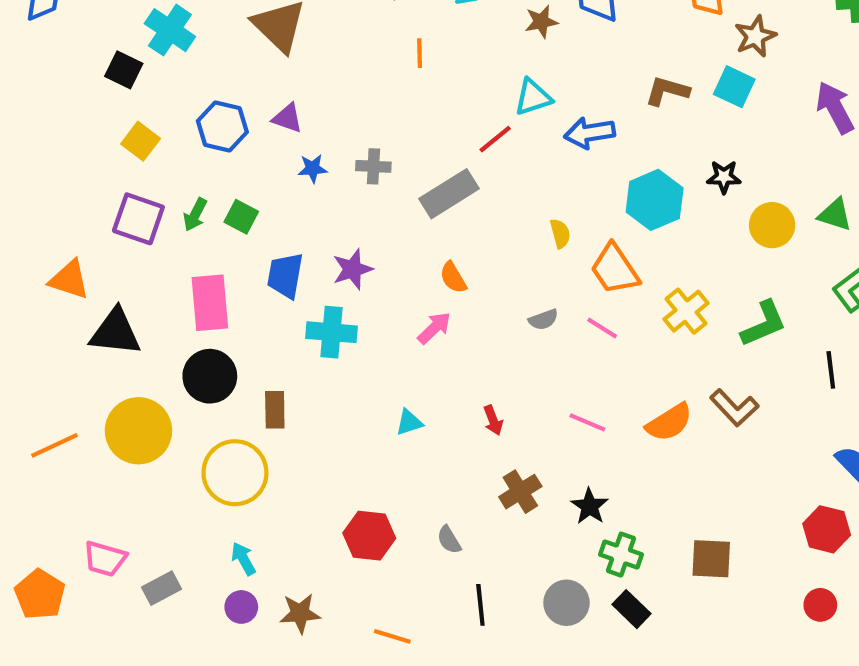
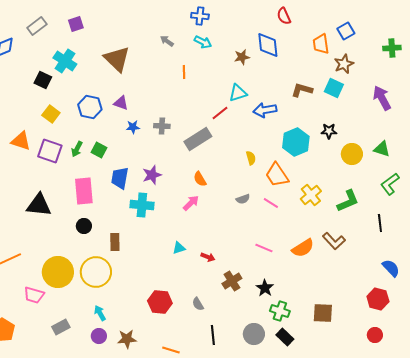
orange triangle: (69, 280) -> (21, 141), moved
black circle: (210, 376) -> (84, 226), size x0.6
red arrow: (493, 420) -> (208, 257), moved, turned -48
yellow circle: (138, 431) -> (58, 272), moved
pink trapezoid: (105, 559) -> (34, 295), moved

